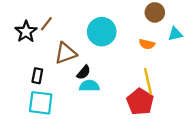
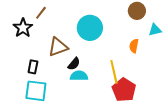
brown line: (46, 24) -> (41, 13), moved
orange semicircle: (147, 44) -> (134, 46), moved, turned 88
yellow line: (148, 81) -> (114, 72), moved

